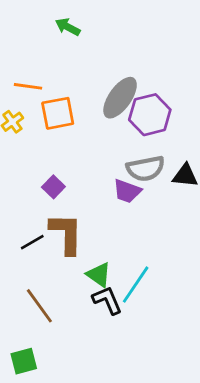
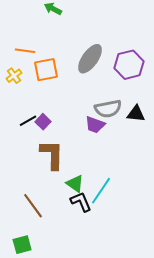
purple hexagon: (150, 115) -> (129, 65), moved
black line: (32, 242) -> (28, 121), moved

